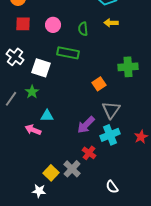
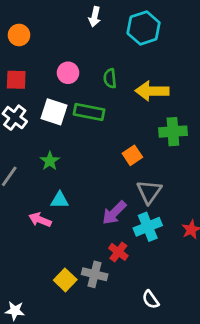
yellow arrow: (111, 23) -> (152, 91), moved, size x1.6
red square: (23, 24) -> (16, 80), moved
white square: (41, 68) -> (54, 112), moved
green star: (32, 92) -> (50, 161), moved
gray cross: (72, 169) -> (95, 274), turned -30
white star: (39, 191) -> (15, 311), moved

